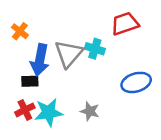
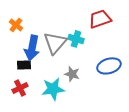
gray star: (90, 111) -> (72, 74), moved
cyan star: (49, 112) -> (53, 89), moved

